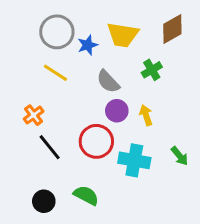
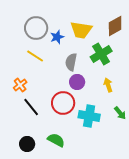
green cross: (152, 70) -> (101, 54), size x1.5
gray semicircle: (108, 82) -> (71, 62), turned 54
yellow arrow: (146, 115) -> (108, 85), moved

